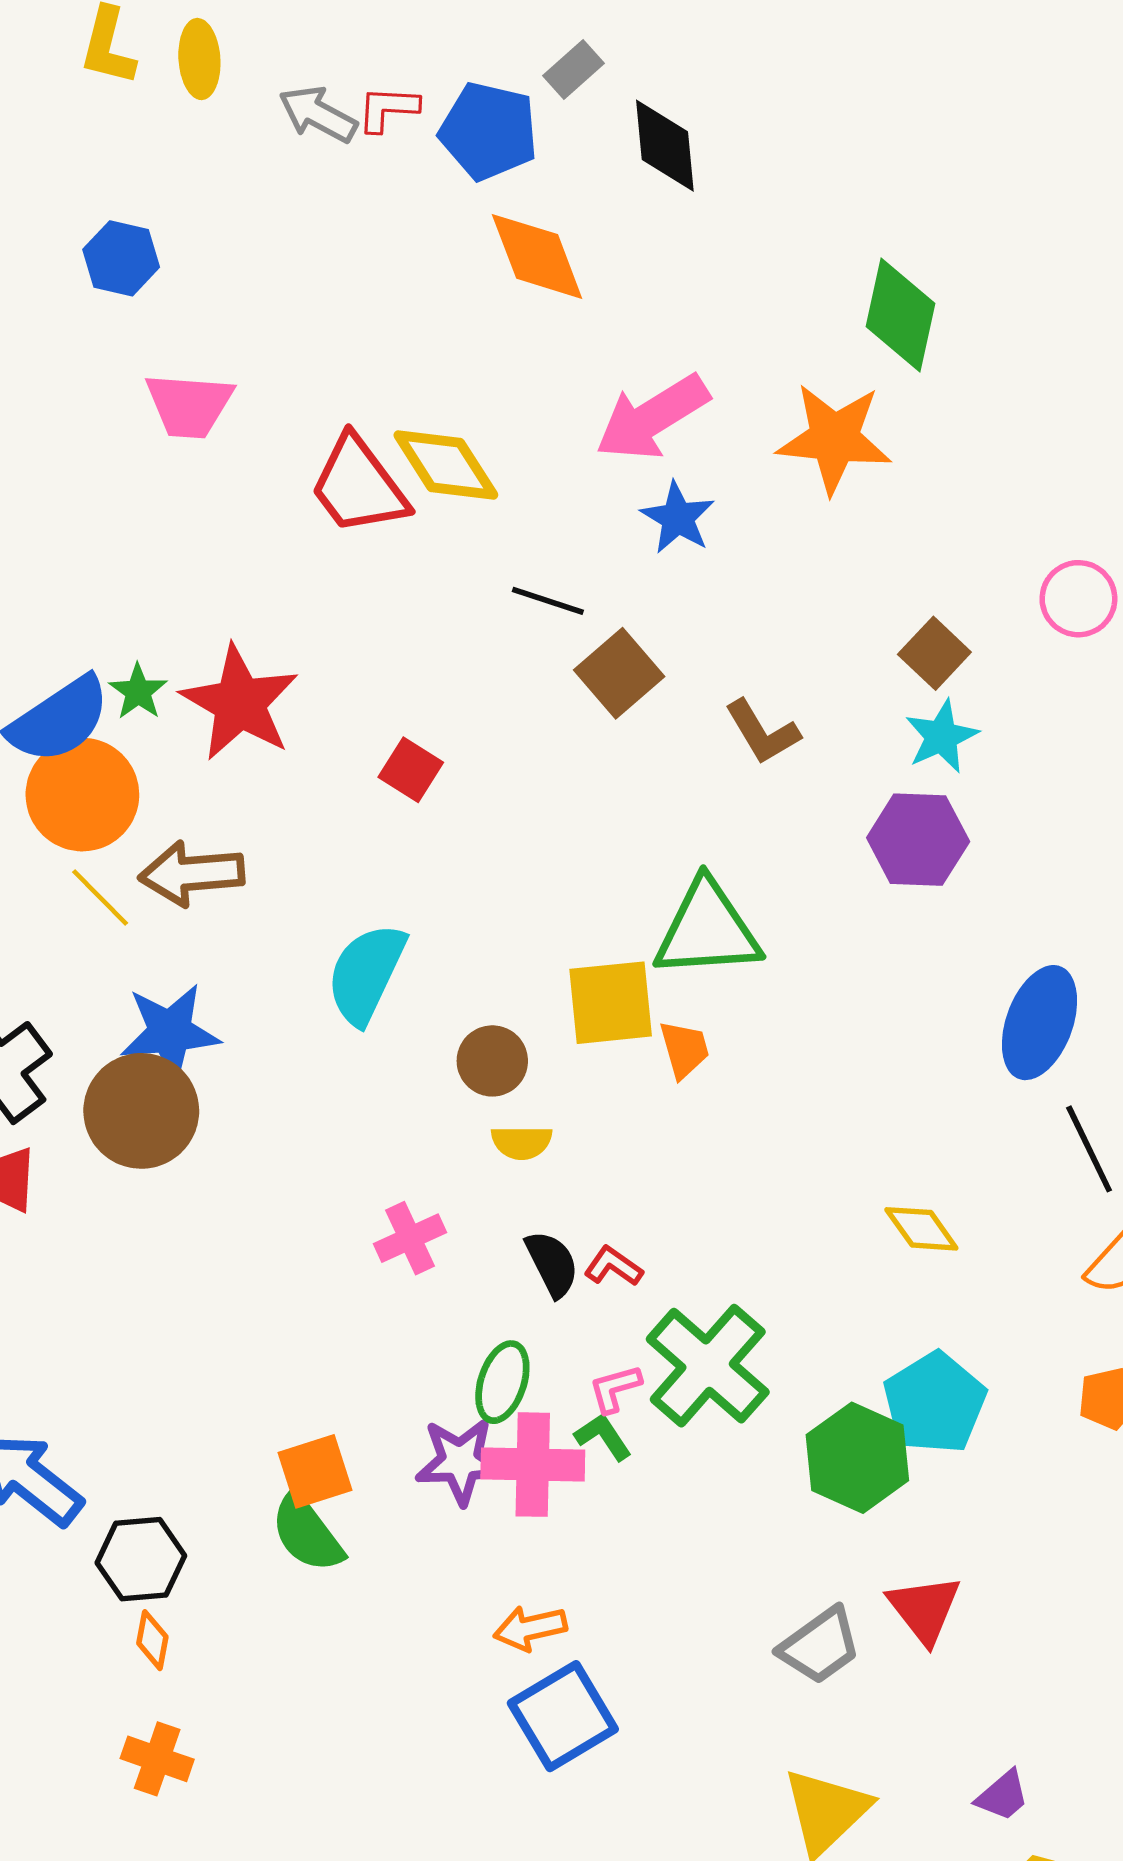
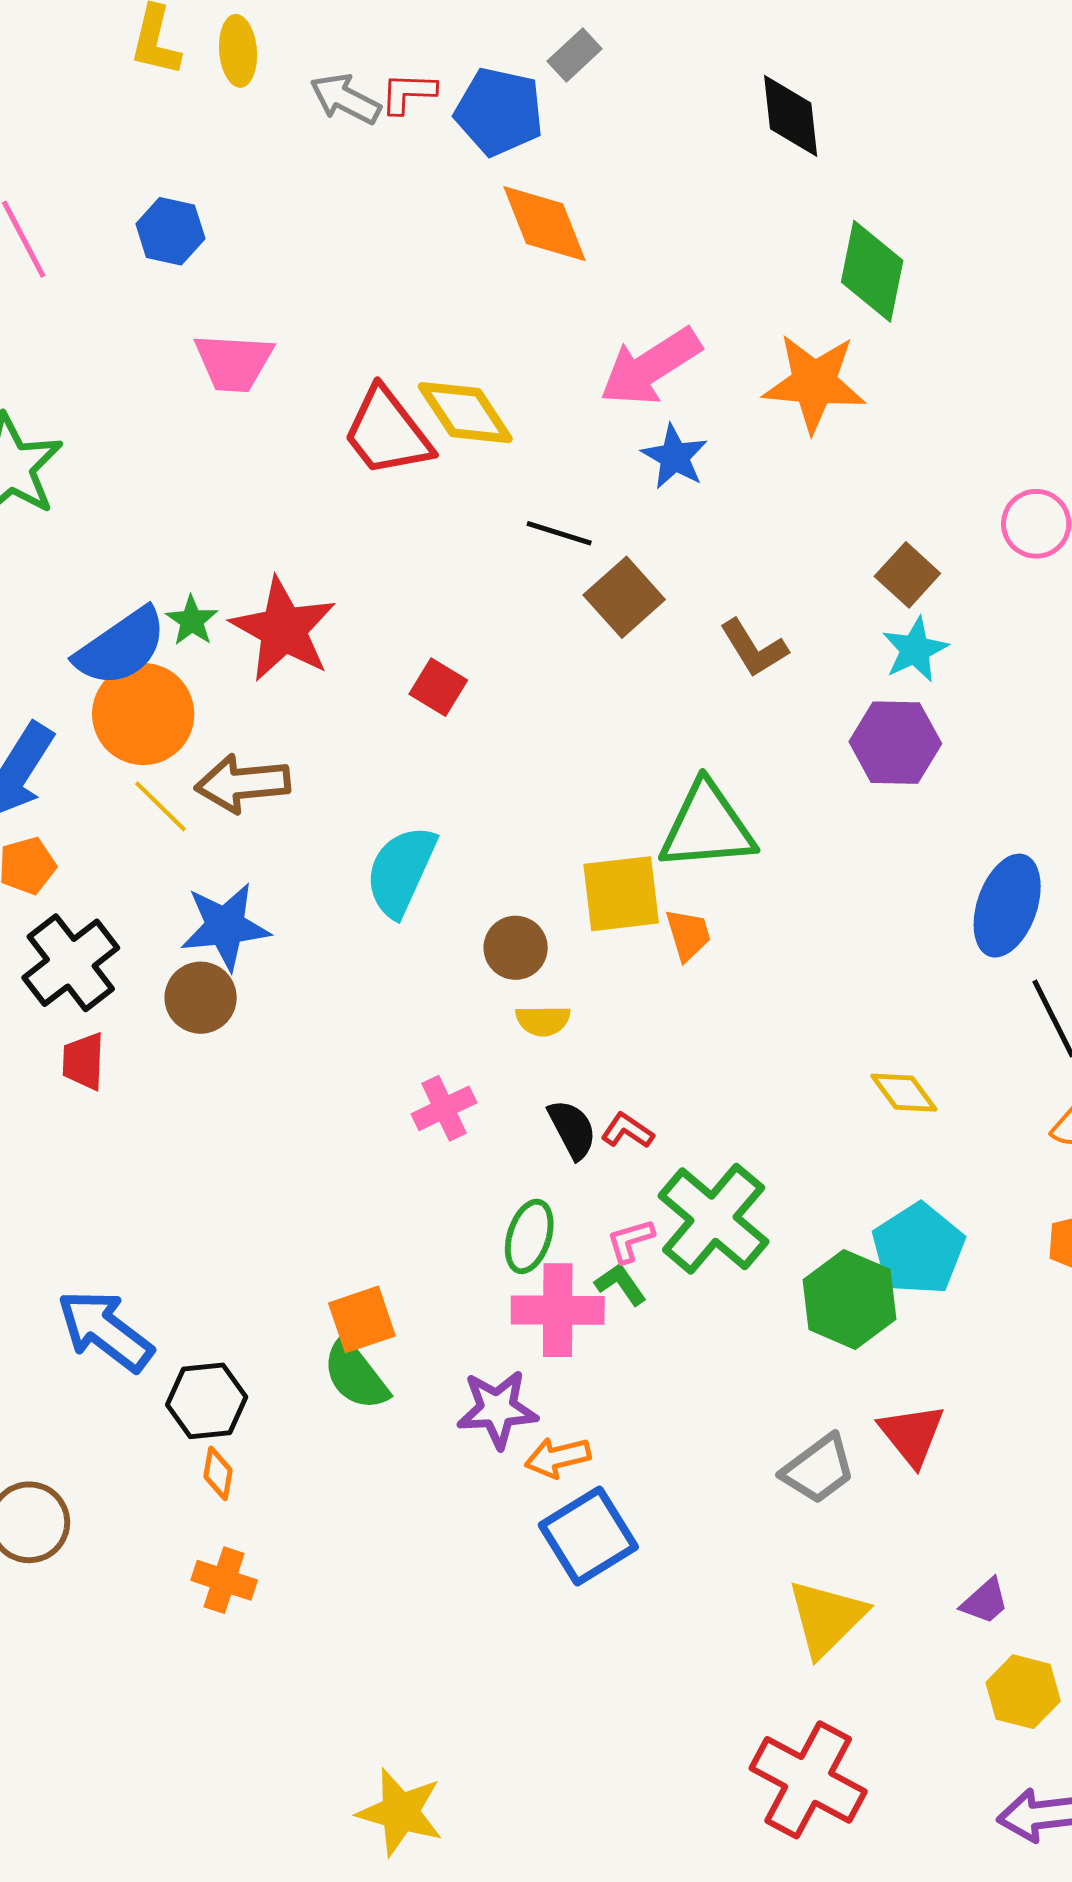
black diamond: (665, 146) -> (791, 116), moved
brown circle: (141, 1111) -> (201, 998), size x0.7
purple star: (460, 1461) -> (497, 1409), moved

